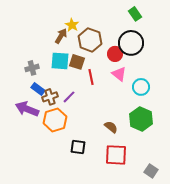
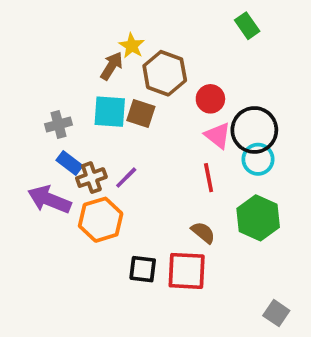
black circle: (131, 43) -> (254, 130), moved
red line: (91, 77) -> (209, 178), moved
red square: (116, 155) -> (187, 271), moved

